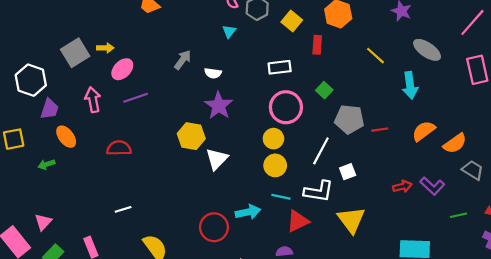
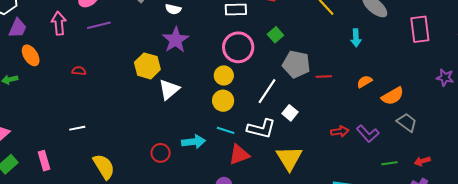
cyan arrow: (410, 85) -> (356, 38), size x0.7
orange semicircle: (424, 131) -> (364, 82), size x0.7
red semicircle: (119, 148) -> (79, 71), size x0.6
white square: (348, 172) -> (290, 113), turned -35
red circle: (214, 227) -> (161, 153), size x0.7

